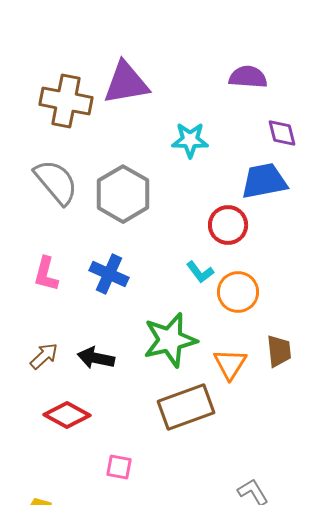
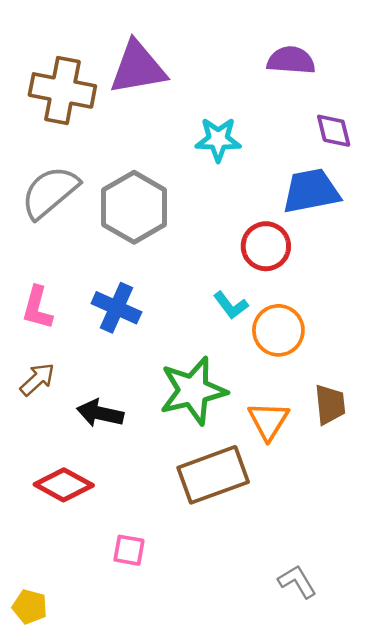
gray semicircle: (56, 182) -> (50, 192), turned -90
brown arrow: (44, 356) -> (37, 379), moved

